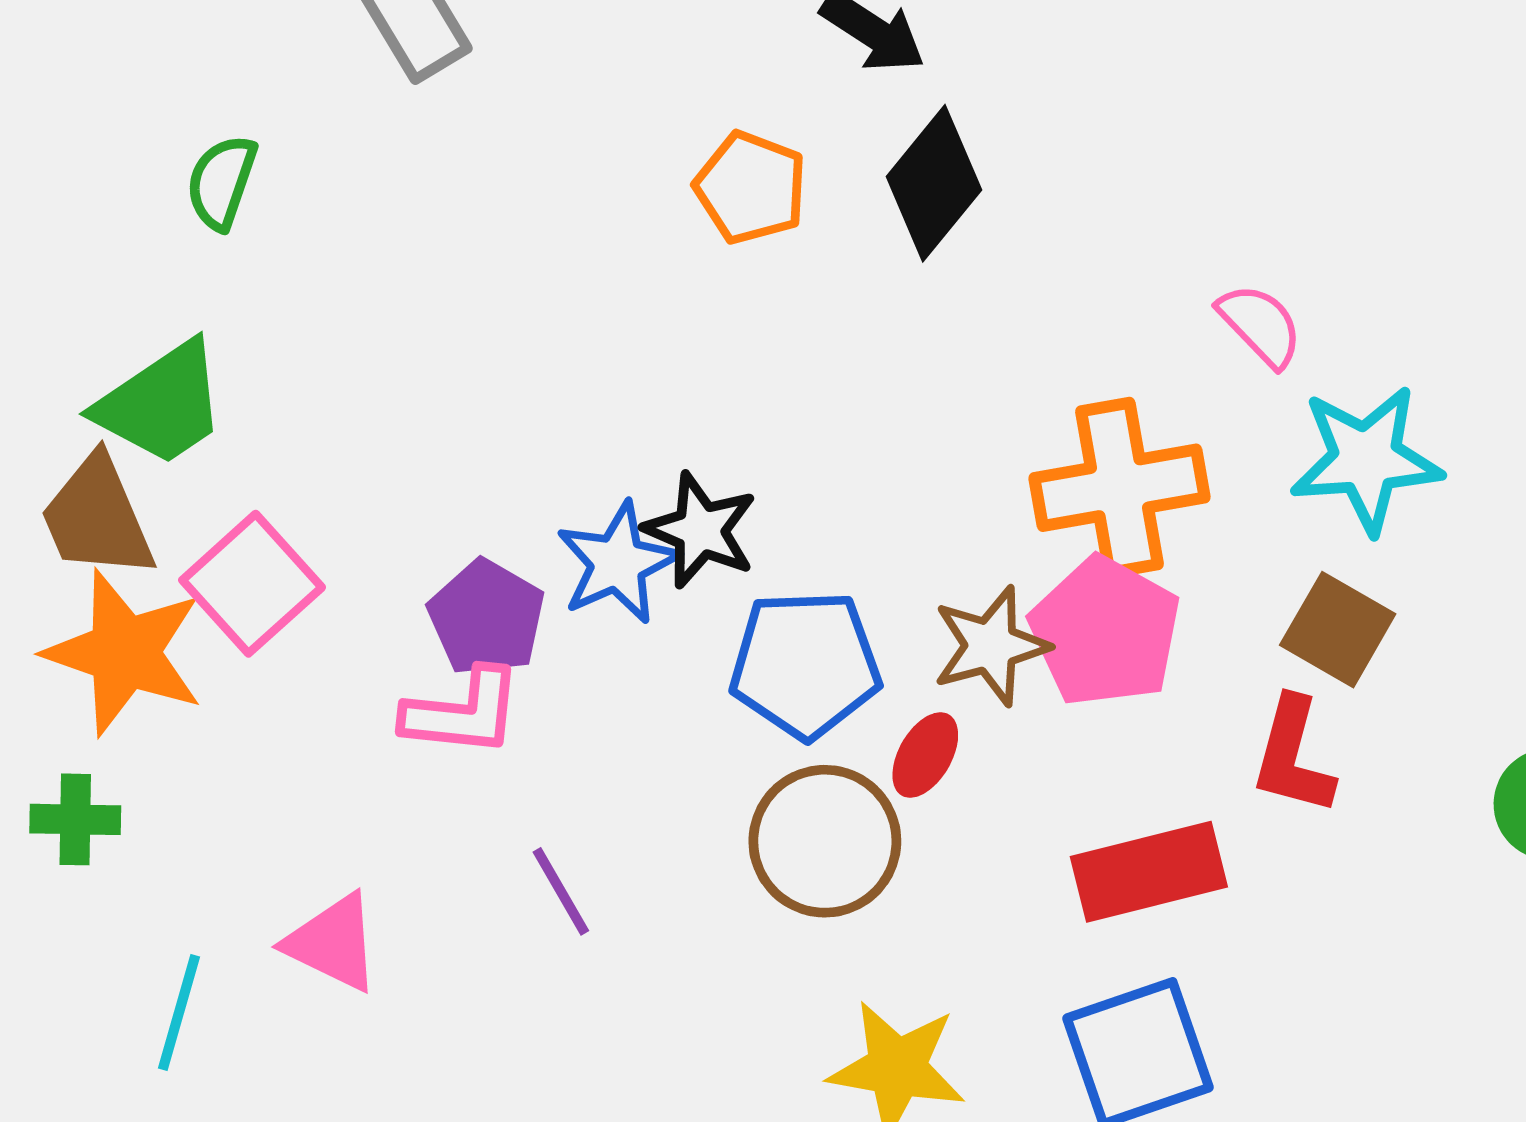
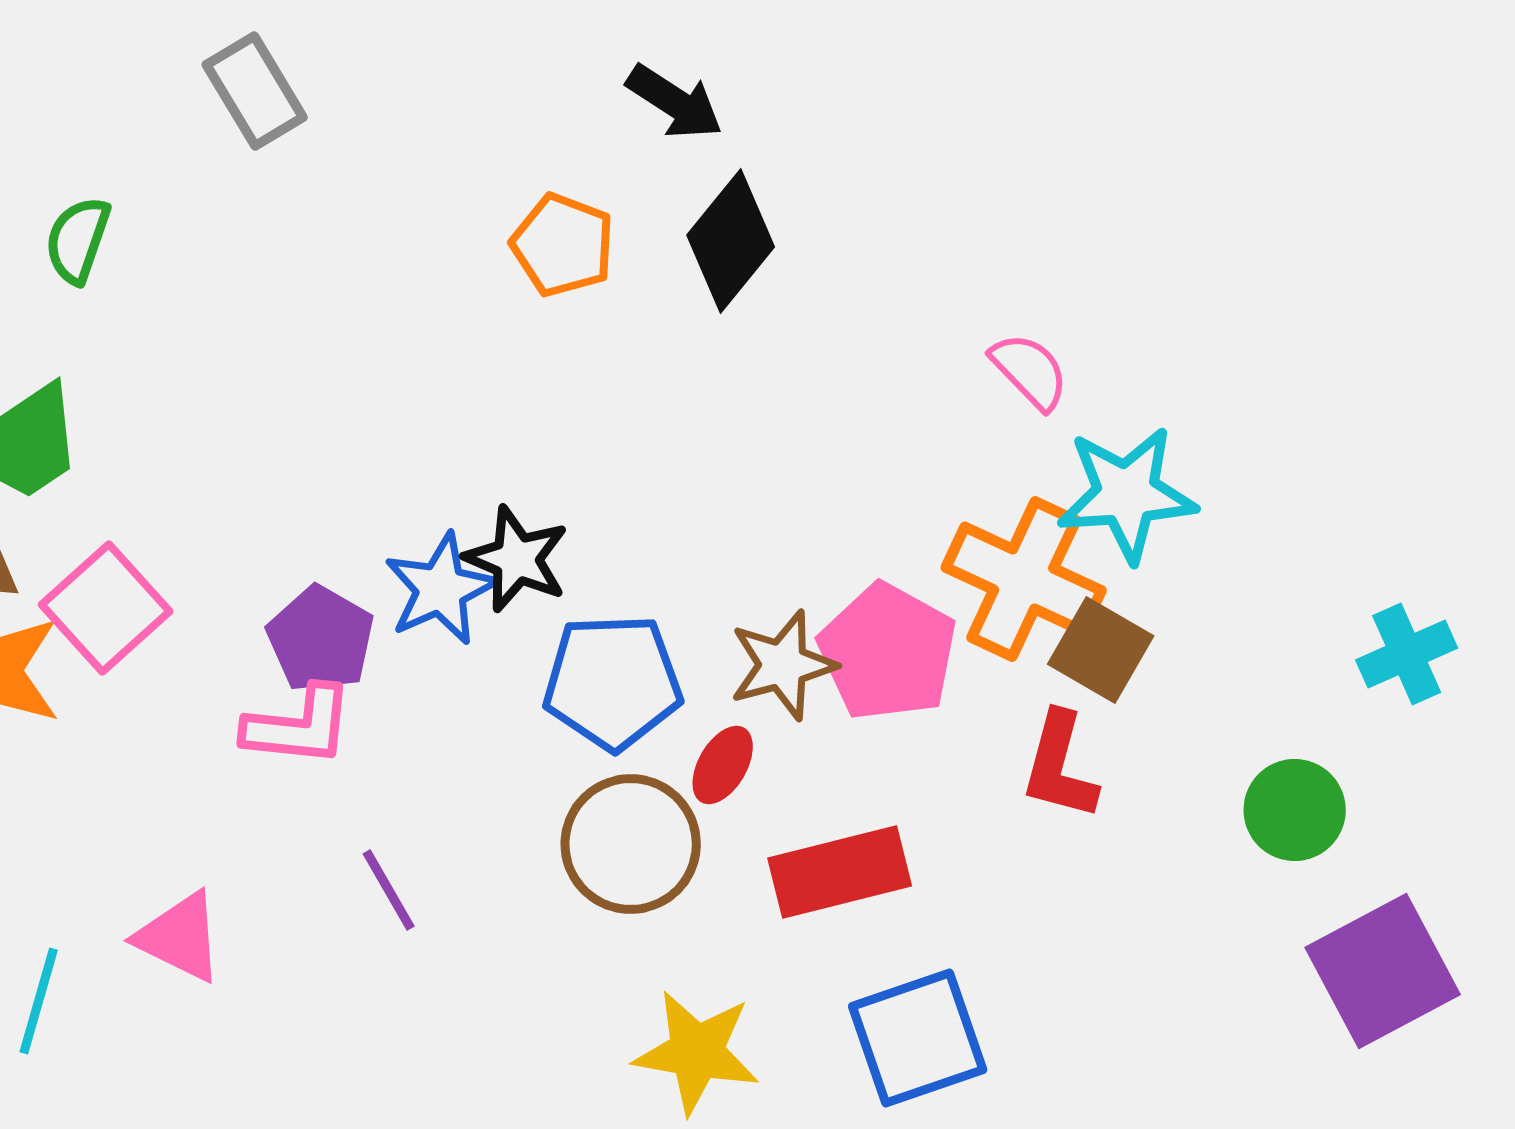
orange cross: (1119, 488) -> (1024, 579), moved, turned 35
red rectangle: (1149, 872) -> (840, 872), moved

